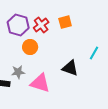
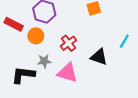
red cross: (41, 25) -> (68, 43), moved
orange circle: (30, 47) -> (36, 36), moved

